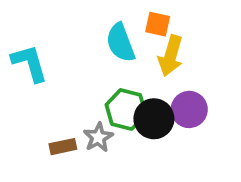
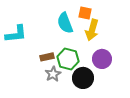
cyan L-shape: (30, 63) -> (16, 34), turned 100
black circle: (154, 119) -> (83, 78), moved
brown rectangle: (63, 147) -> (47, 57), moved

